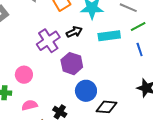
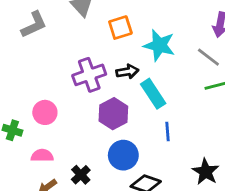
cyan rectangle: (109, 36) -> (153, 94), moved, turned 50
blue line: (140, 50) -> (168, 131), moved

